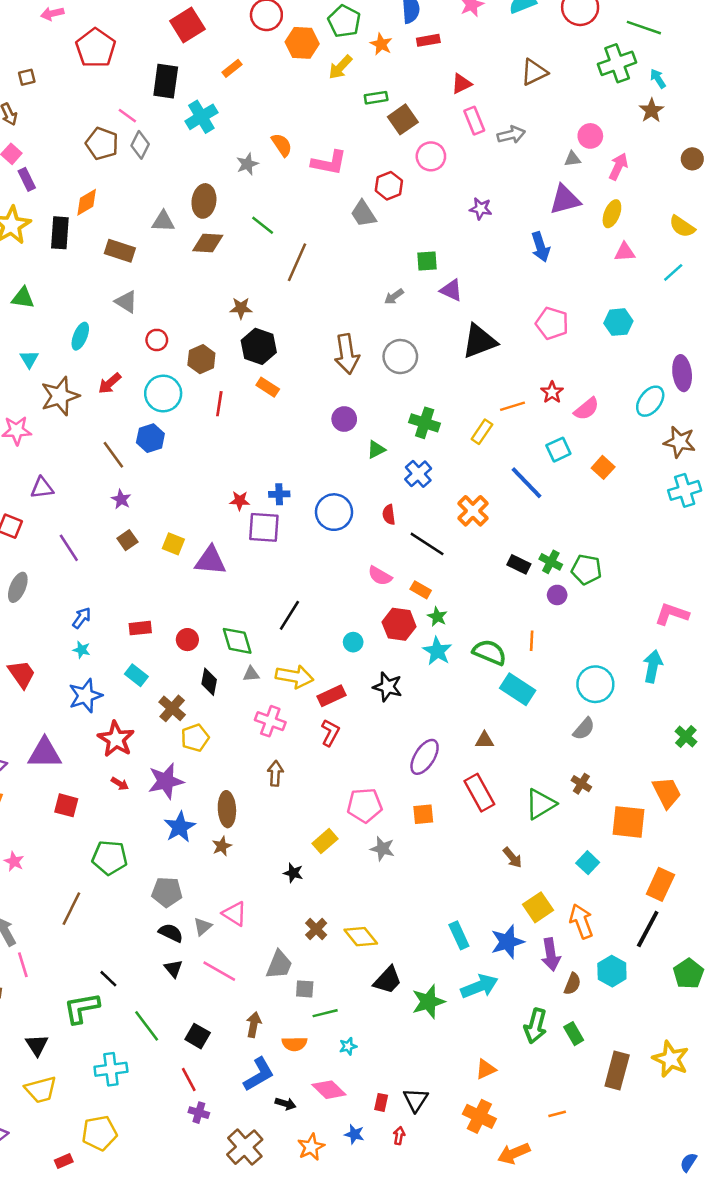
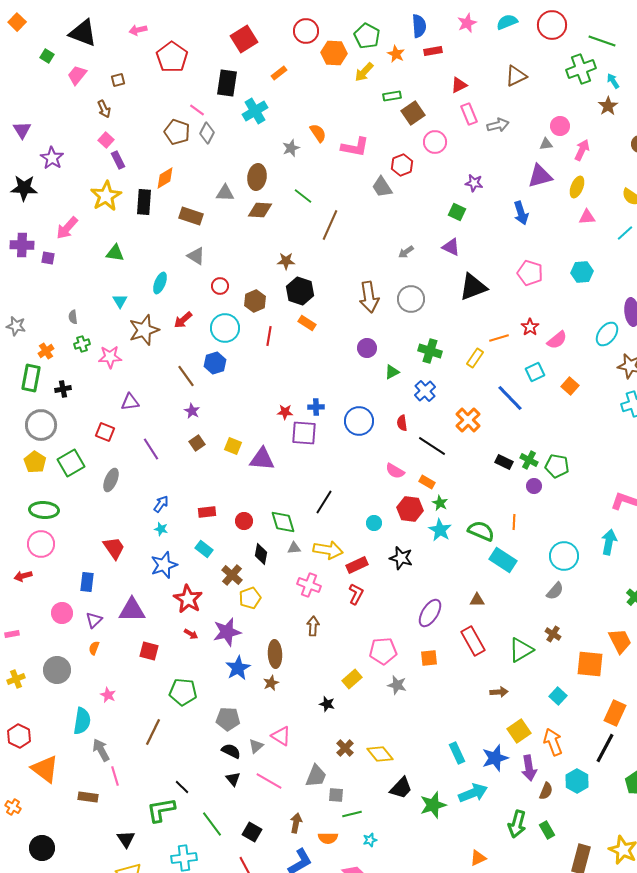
green square: (427, 261) -> (457, 212), moved, turned 30
brown arrow: (513, 858) -> (499, 692), turned -54

